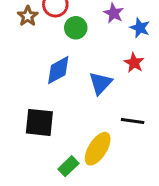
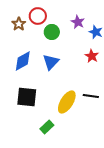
blue diamond: (58, 70) -> (23, 61), moved
blue triangle: (101, 83) -> (51, 62), moved
yellow ellipse: (98, 149) -> (67, 102), moved

